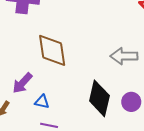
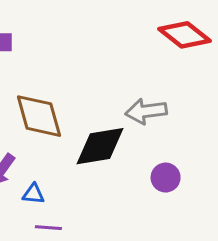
black diamond: (99, 98) -> (100, 146), moved, turned 75

